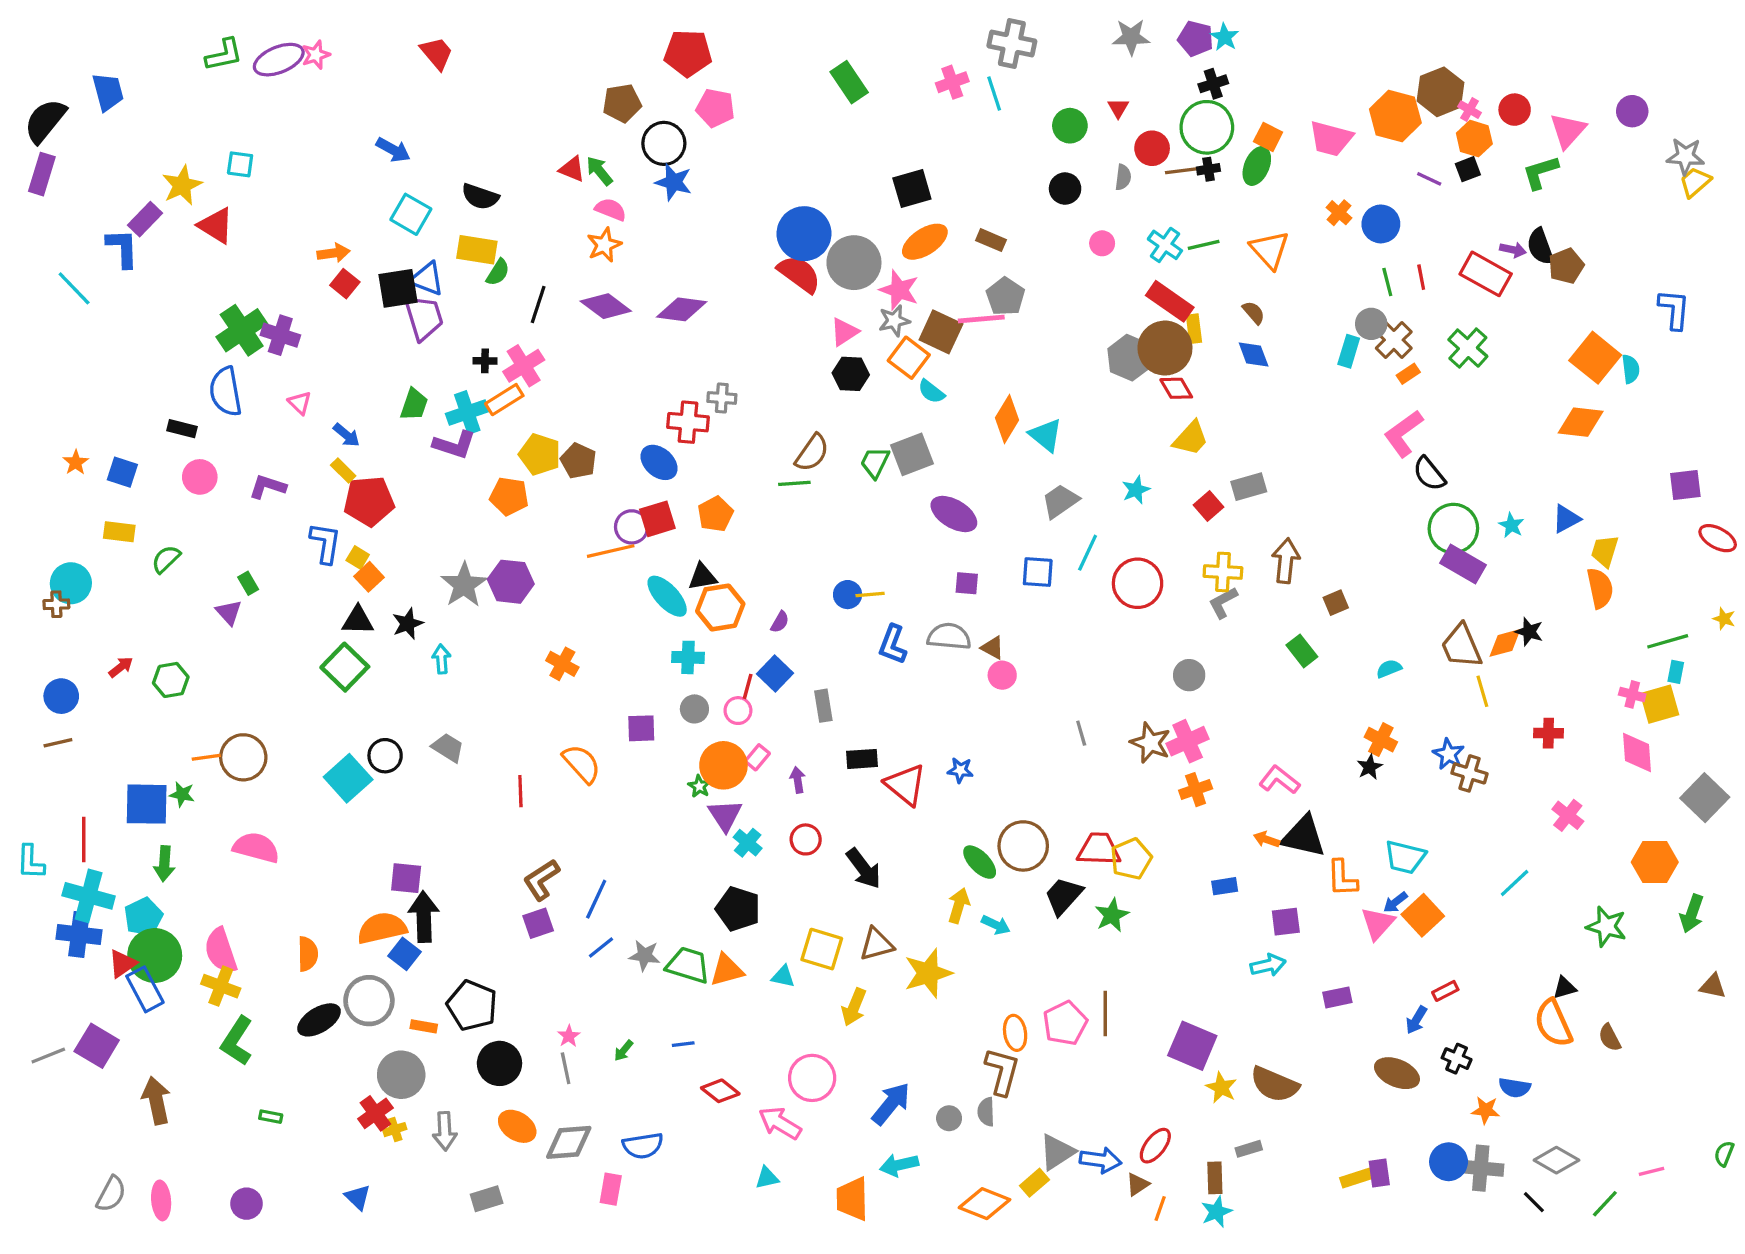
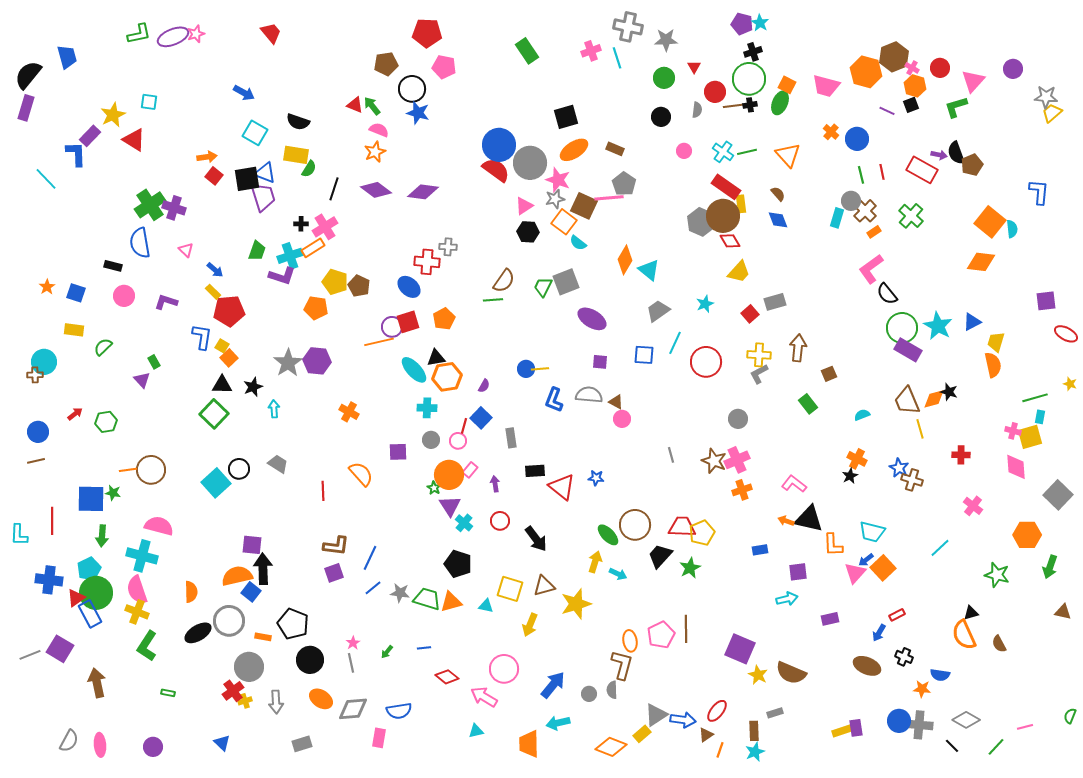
gray star: (1131, 37) -> (666, 40), moved
cyan star: (1511, 525) -> (938, 326), size x1.8
brown L-shape: (541, 880) -> (336, 546), turned -140
cyan cross: (89, 896) -> (142, 556), moved

